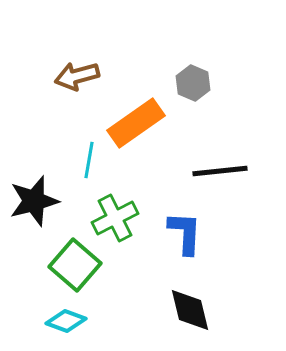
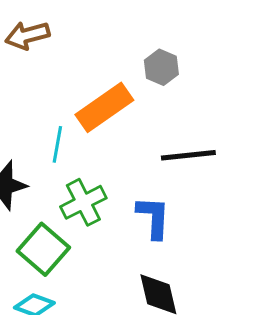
brown arrow: (77, 76) -> (27, 35), moved

